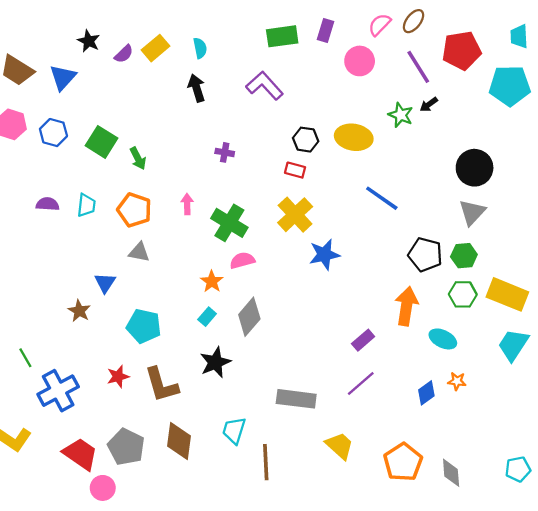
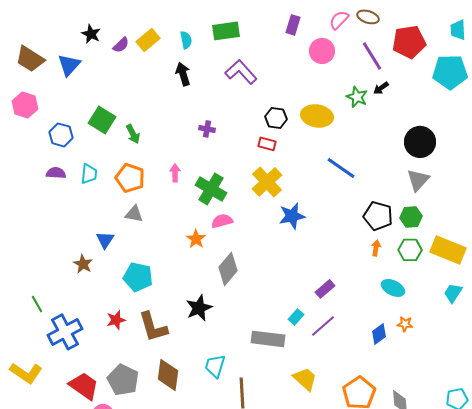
brown ellipse: (414, 21) -> (368, 17), turned 70
green rectangle: (282, 36) -> (226, 31), moved
blue hexagon: (53, 133) -> (61, 135), moved
orange arrow: (406, 306) -> (376, 248), moved, size x0.5
cyan rectangle: (207, 317) -> (296, 317), moved
cyan trapezoid: (513, 345) -> (453, 293), size x0.7

